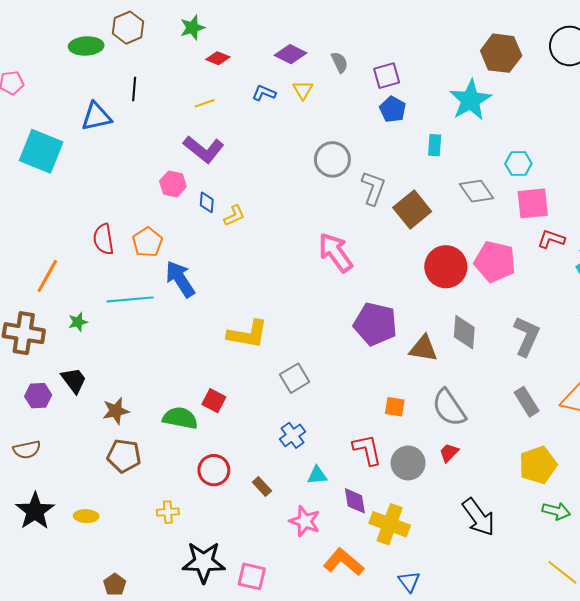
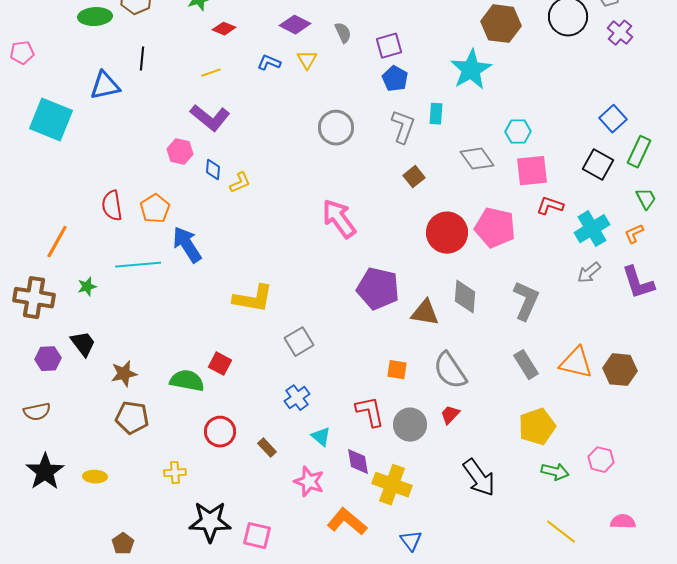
gray L-shape: (373, 188) -> (403, 127), moved
brown square: (412, 210) -> (414, 177), size x0.6
cyan triangle: (317, 475) -> (321, 437), turned 45

